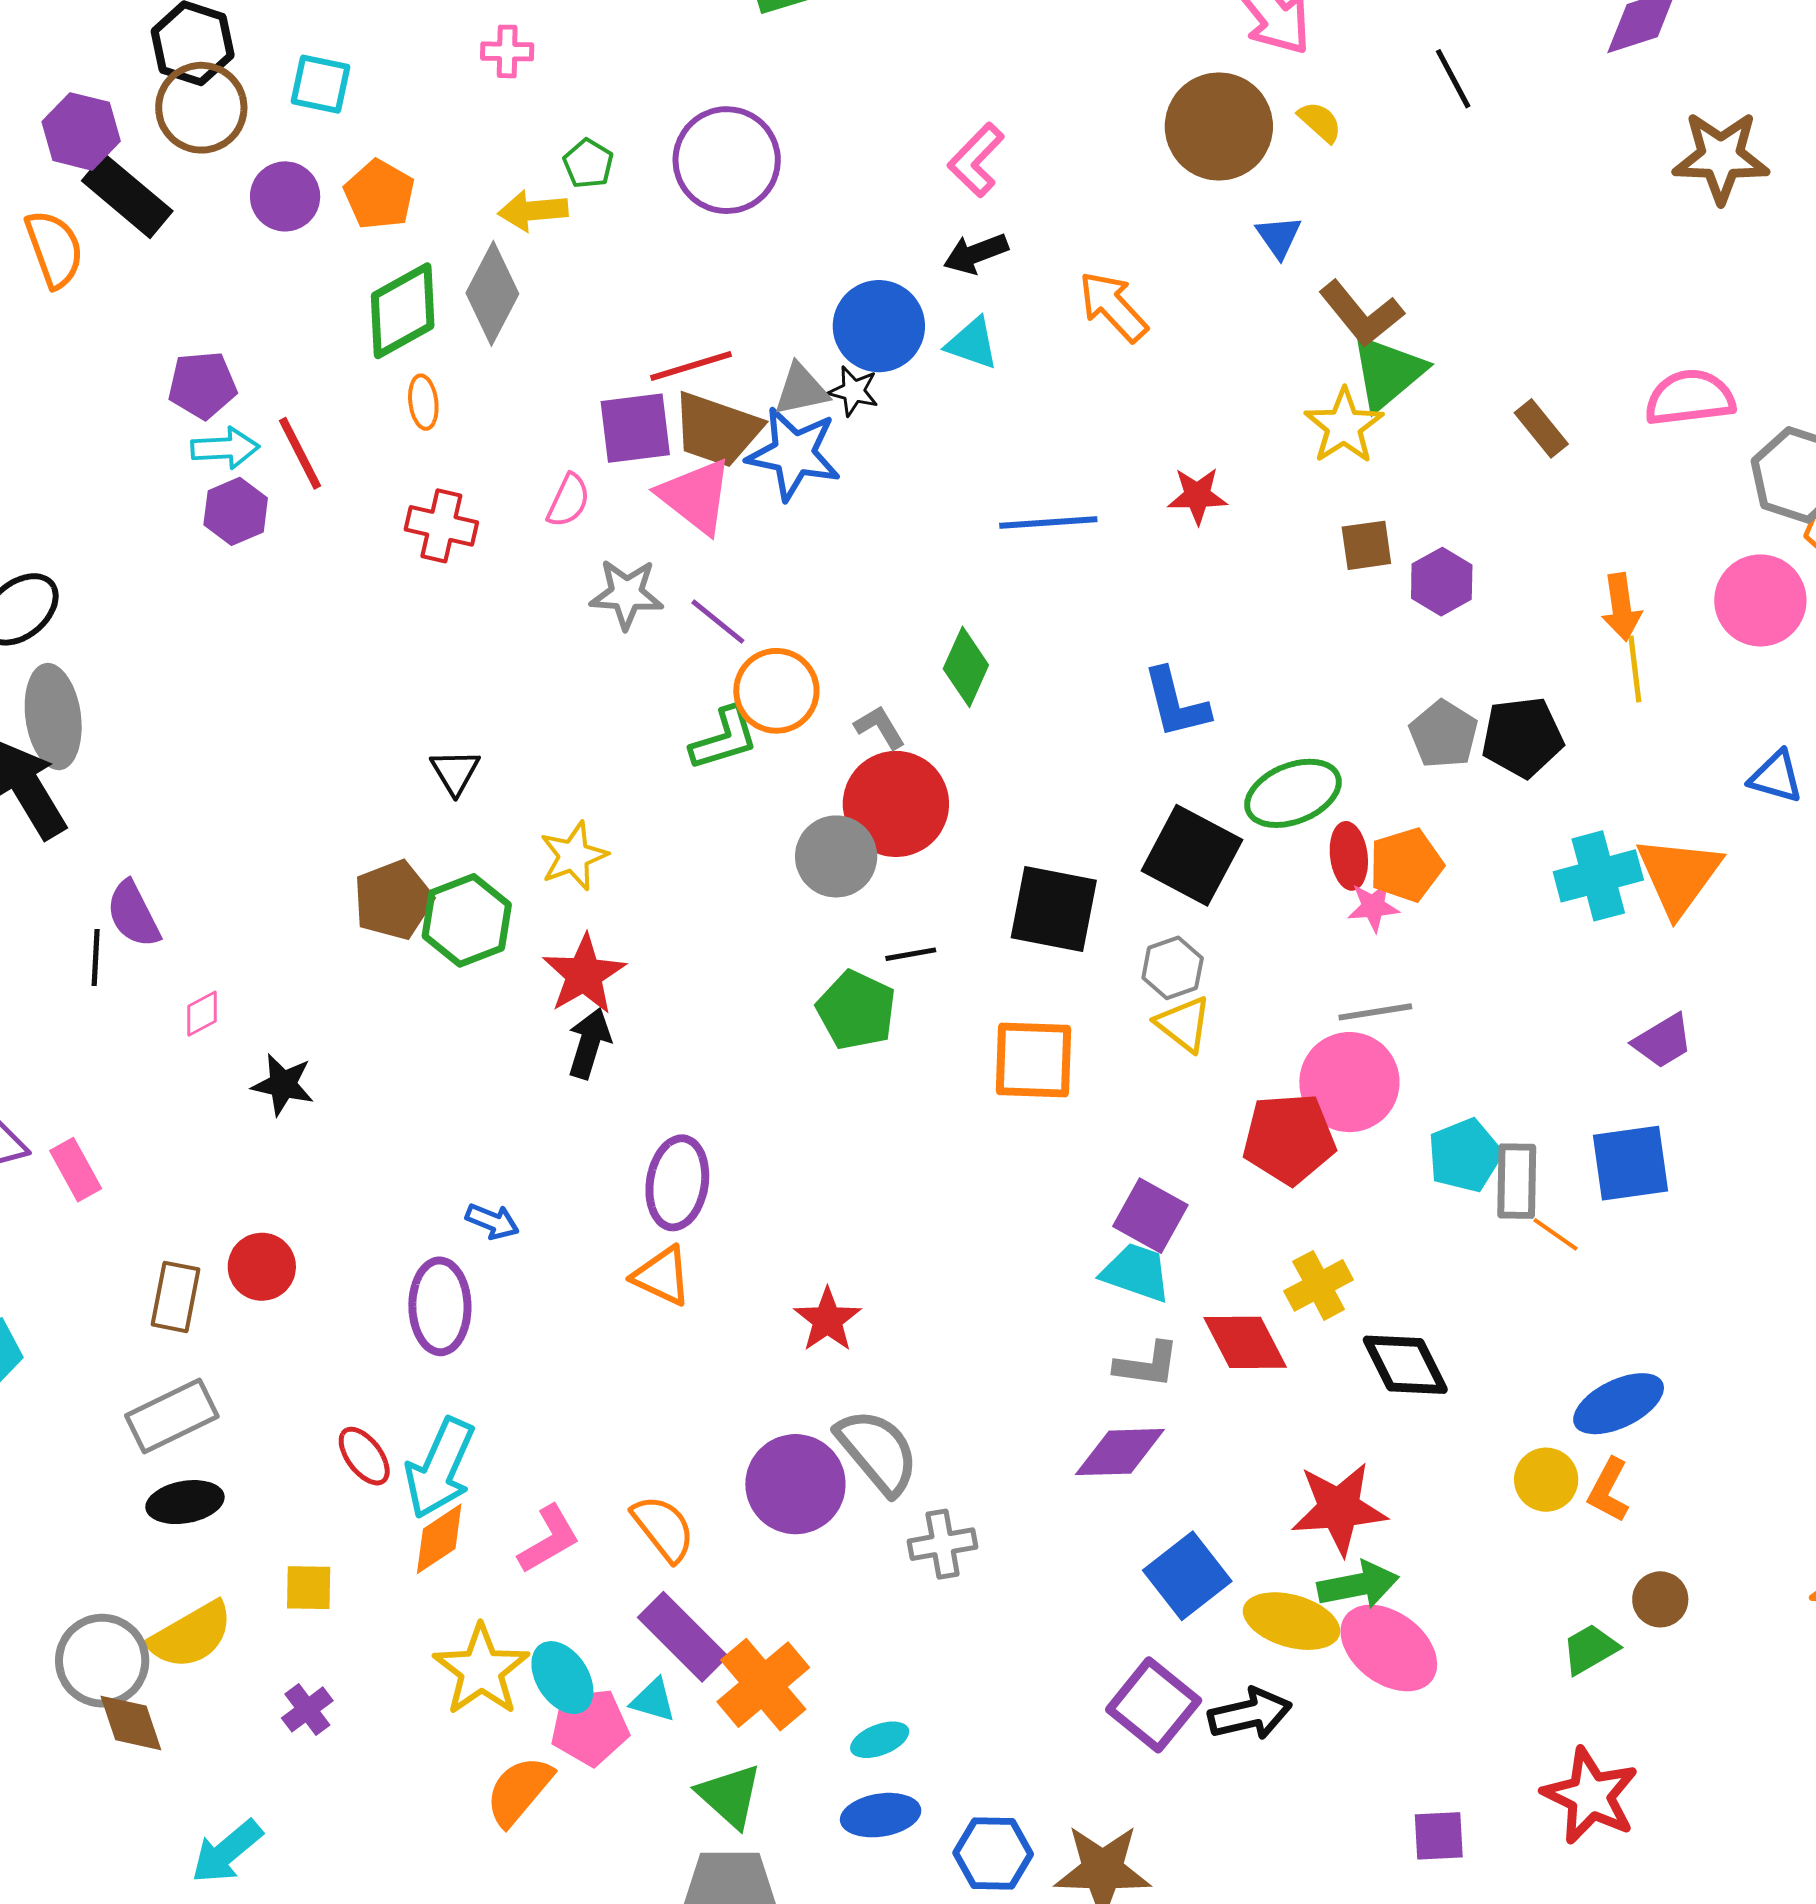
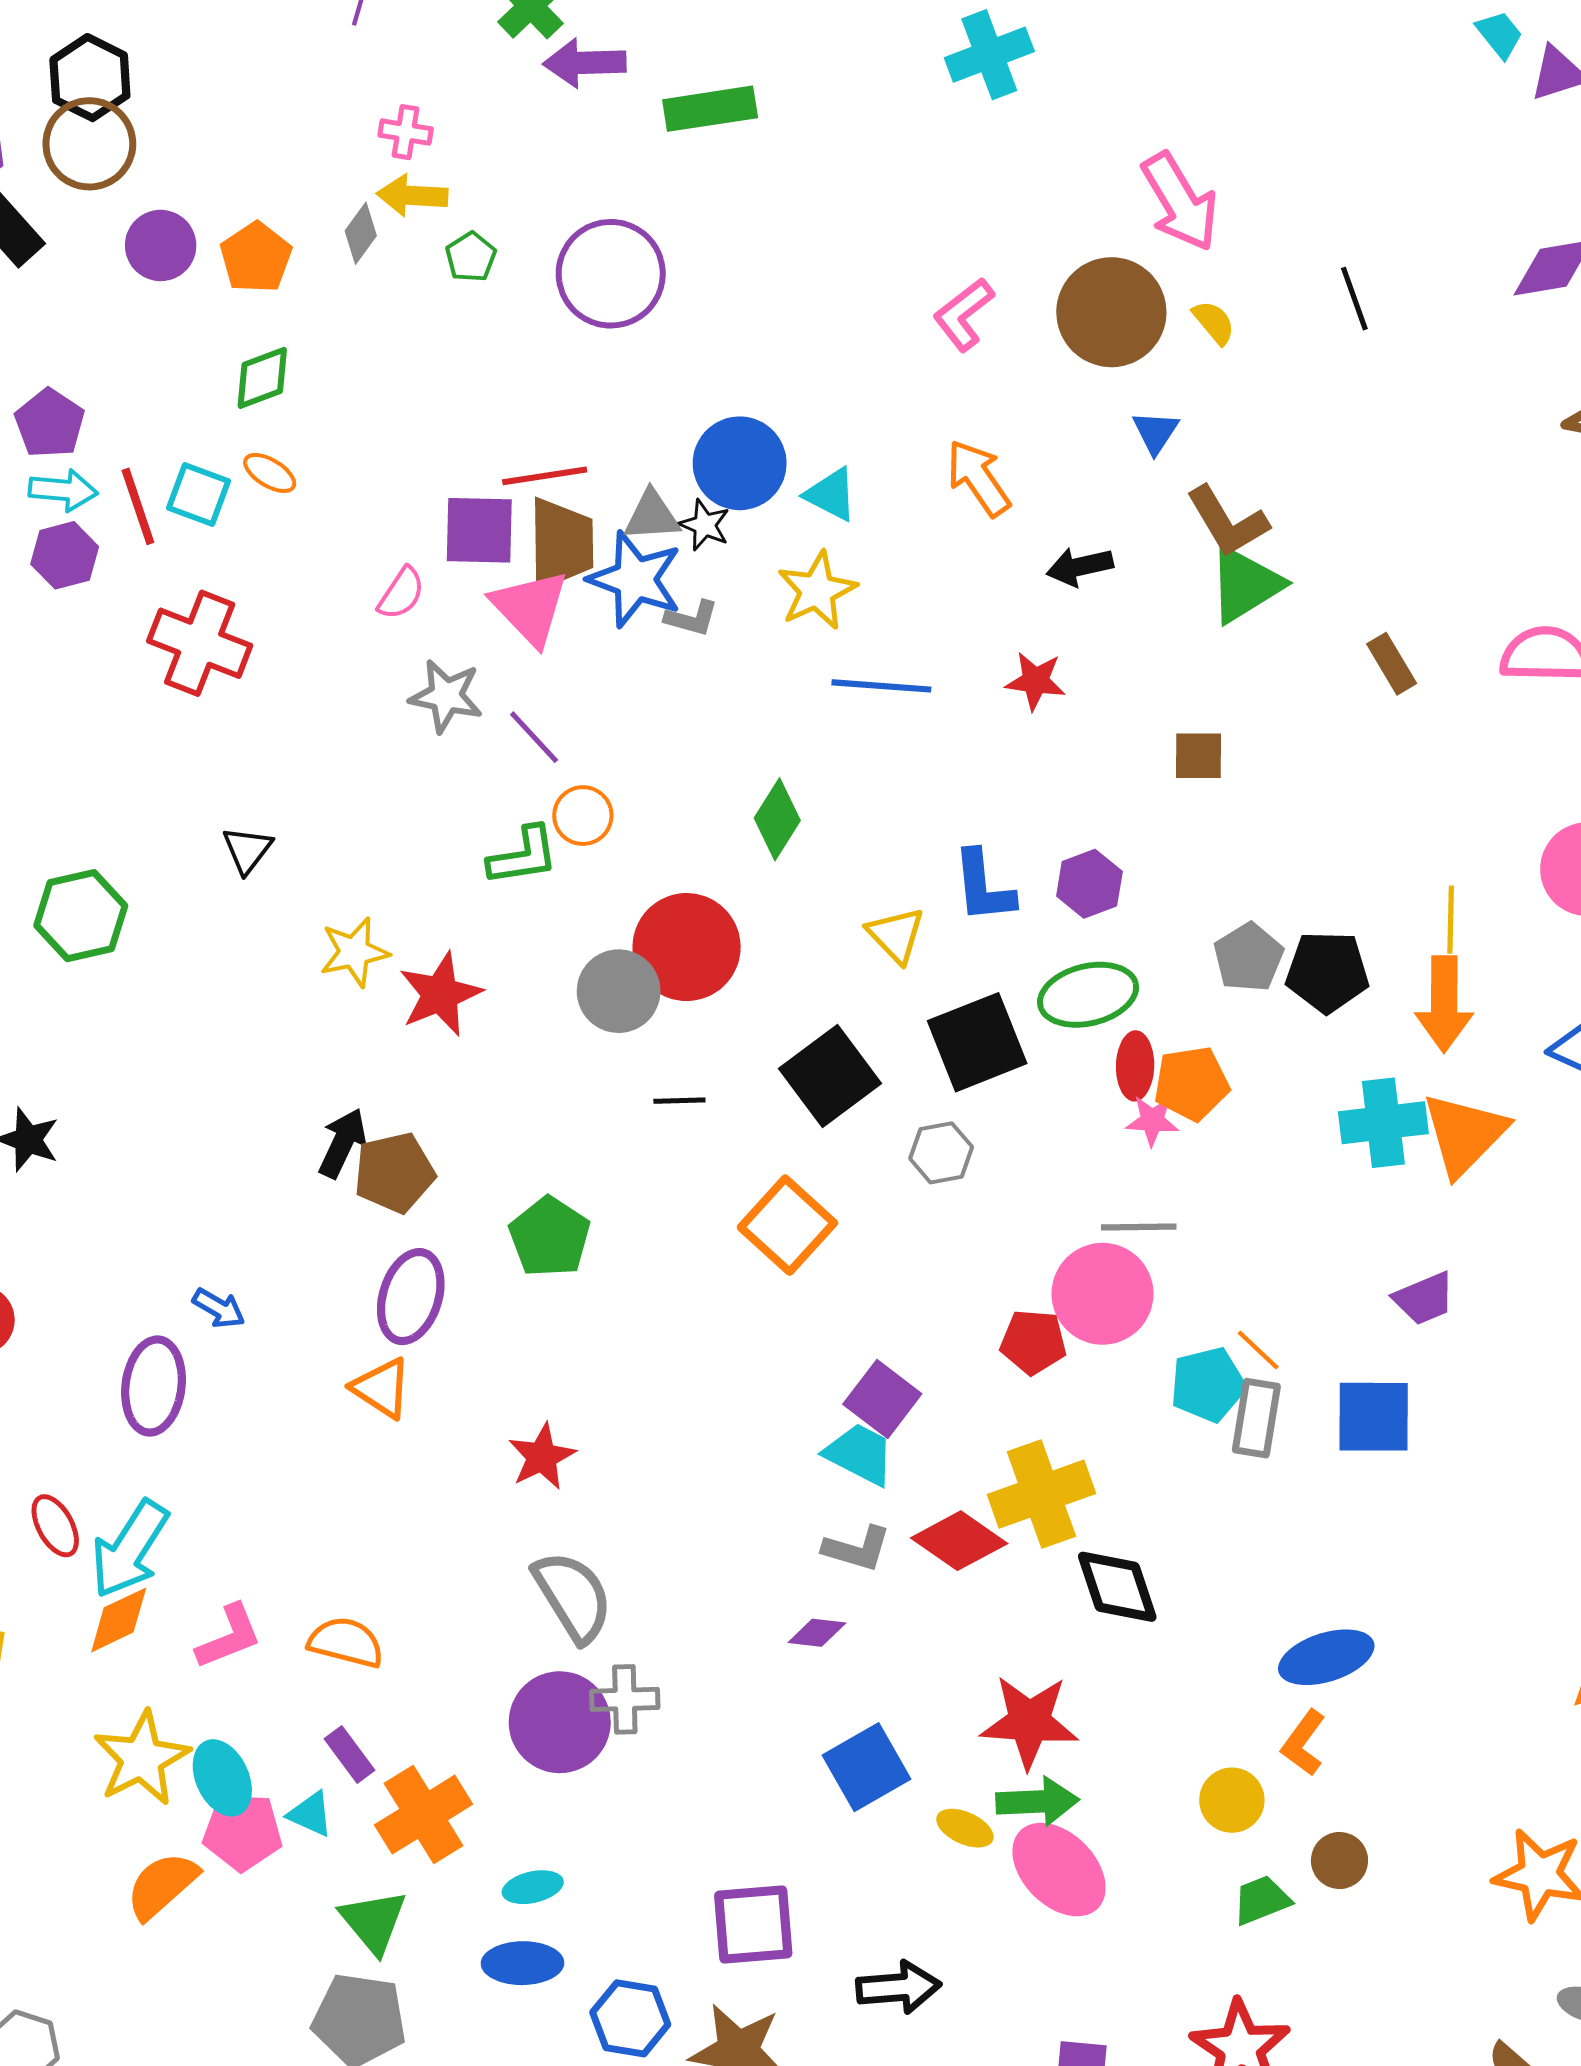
cyan square: (321, 84) -> (198, 495), moved
pink L-shape: (976, 160) -> (964, 314), moved
yellow arrow: (533, 211) -> (412, 195), moved
black arrow: (976, 254) -> (1080, 567), moved
gray diamond: (492, 293) -> (361, 233), moved, size x0.6
green diamond: (403, 311) -> (262, 378), size x0.7
purple pentagon: (202, 385) -> (50, 423), turned 30
orange ellipse: (423, 402) -> (270, 473), turned -60
yellow star: (1344, 426) -> (817, 591), moved
brown trapezoid: (717, 430) -> (561, 544), turned -118
red cross: (441, 526) -> (200, 643), moved, size x1.4
purple hexagon: (1442, 582) -> (1089, 884), moved
orange arrow: (1621, 607) -> (1444, 1004), moved, size x1.4
orange circle: (776, 691) -> (583, 816), size x0.7
gray L-shape: (880, 727) -> (692, 618), moved, turned 128
black square: (1192, 855) -> (977, 1042), turned 32
brown pentagon: (393, 900) -> (394, 1173), moved
black square: (1054, 909) -> (830, 1076), turned 34
green hexagon: (467, 920) -> (81, 916), moved
red star: (584, 974) -> (440, 994), moved
green pentagon: (856, 1010) -> (550, 1237), moved
yellow triangle: (1184, 1024) -> (896, 935), moved
orange square: (1033, 1060) -> (787, 1225), turned 32
red pentagon: (1289, 1139) -> (1033, 1342), size x0.7
orange line: (1556, 1234) -> (1258, 1350), moved
yellow cross: (1319, 1285) -> (1041, 1494), size x1.5
red diamond: (1245, 1342) -> (959, 1541), turned -36
purple diamond: (1120, 1452) -> (817, 1633), size x0.6
yellow circle: (1546, 1480) -> (1232, 1800), moved
purple circle: (795, 1484) -> (560, 1722), moved
orange semicircle: (663, 1528) -> (346, 1642), turned -46
yellow ellipse: (1291, 1621) -> (965, 1828), size x0.6
purple rectangle: (683, 1637) -> (350, 1755), size x0.6
purple square: (1154, 1705) -> (753, 1925), moved, turned 38
black arrow: (1250, 1714) -> (898, 1987), moved

